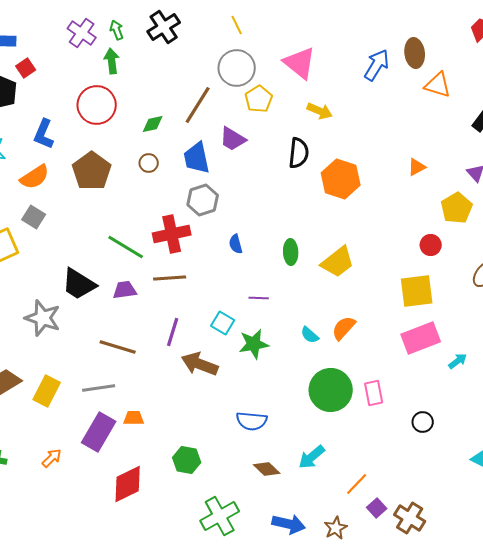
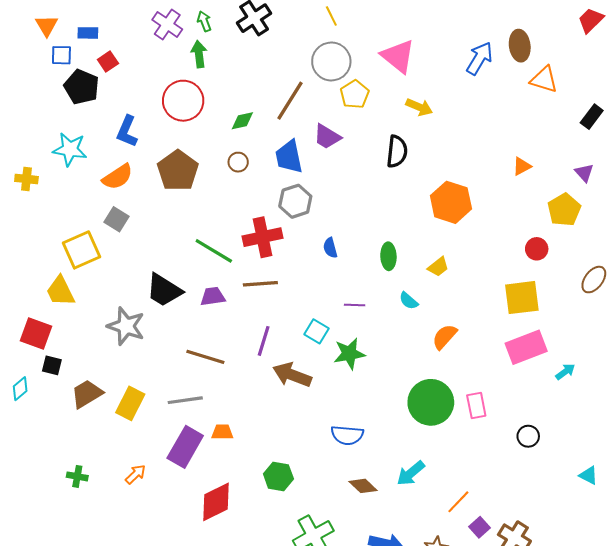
orange hexagon: (341, 179) -> (451, 202), moved
yellow trapezoid: (338, 262) -> (438, 267), size x0.6
cyan semicircle: (310, 335) -> (409, 301), moved

